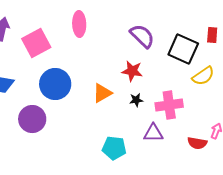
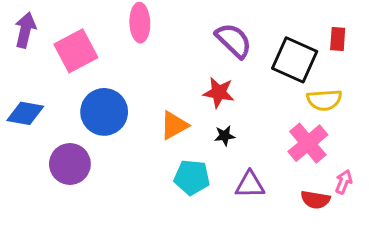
yellow semicircle: (203, 76) -> (324, 100), turned 30
pink cross: (169, 105) -> (308, 143), moved, turned -32
cyan pentagon: (114, 148) -> (192, 177), moved

